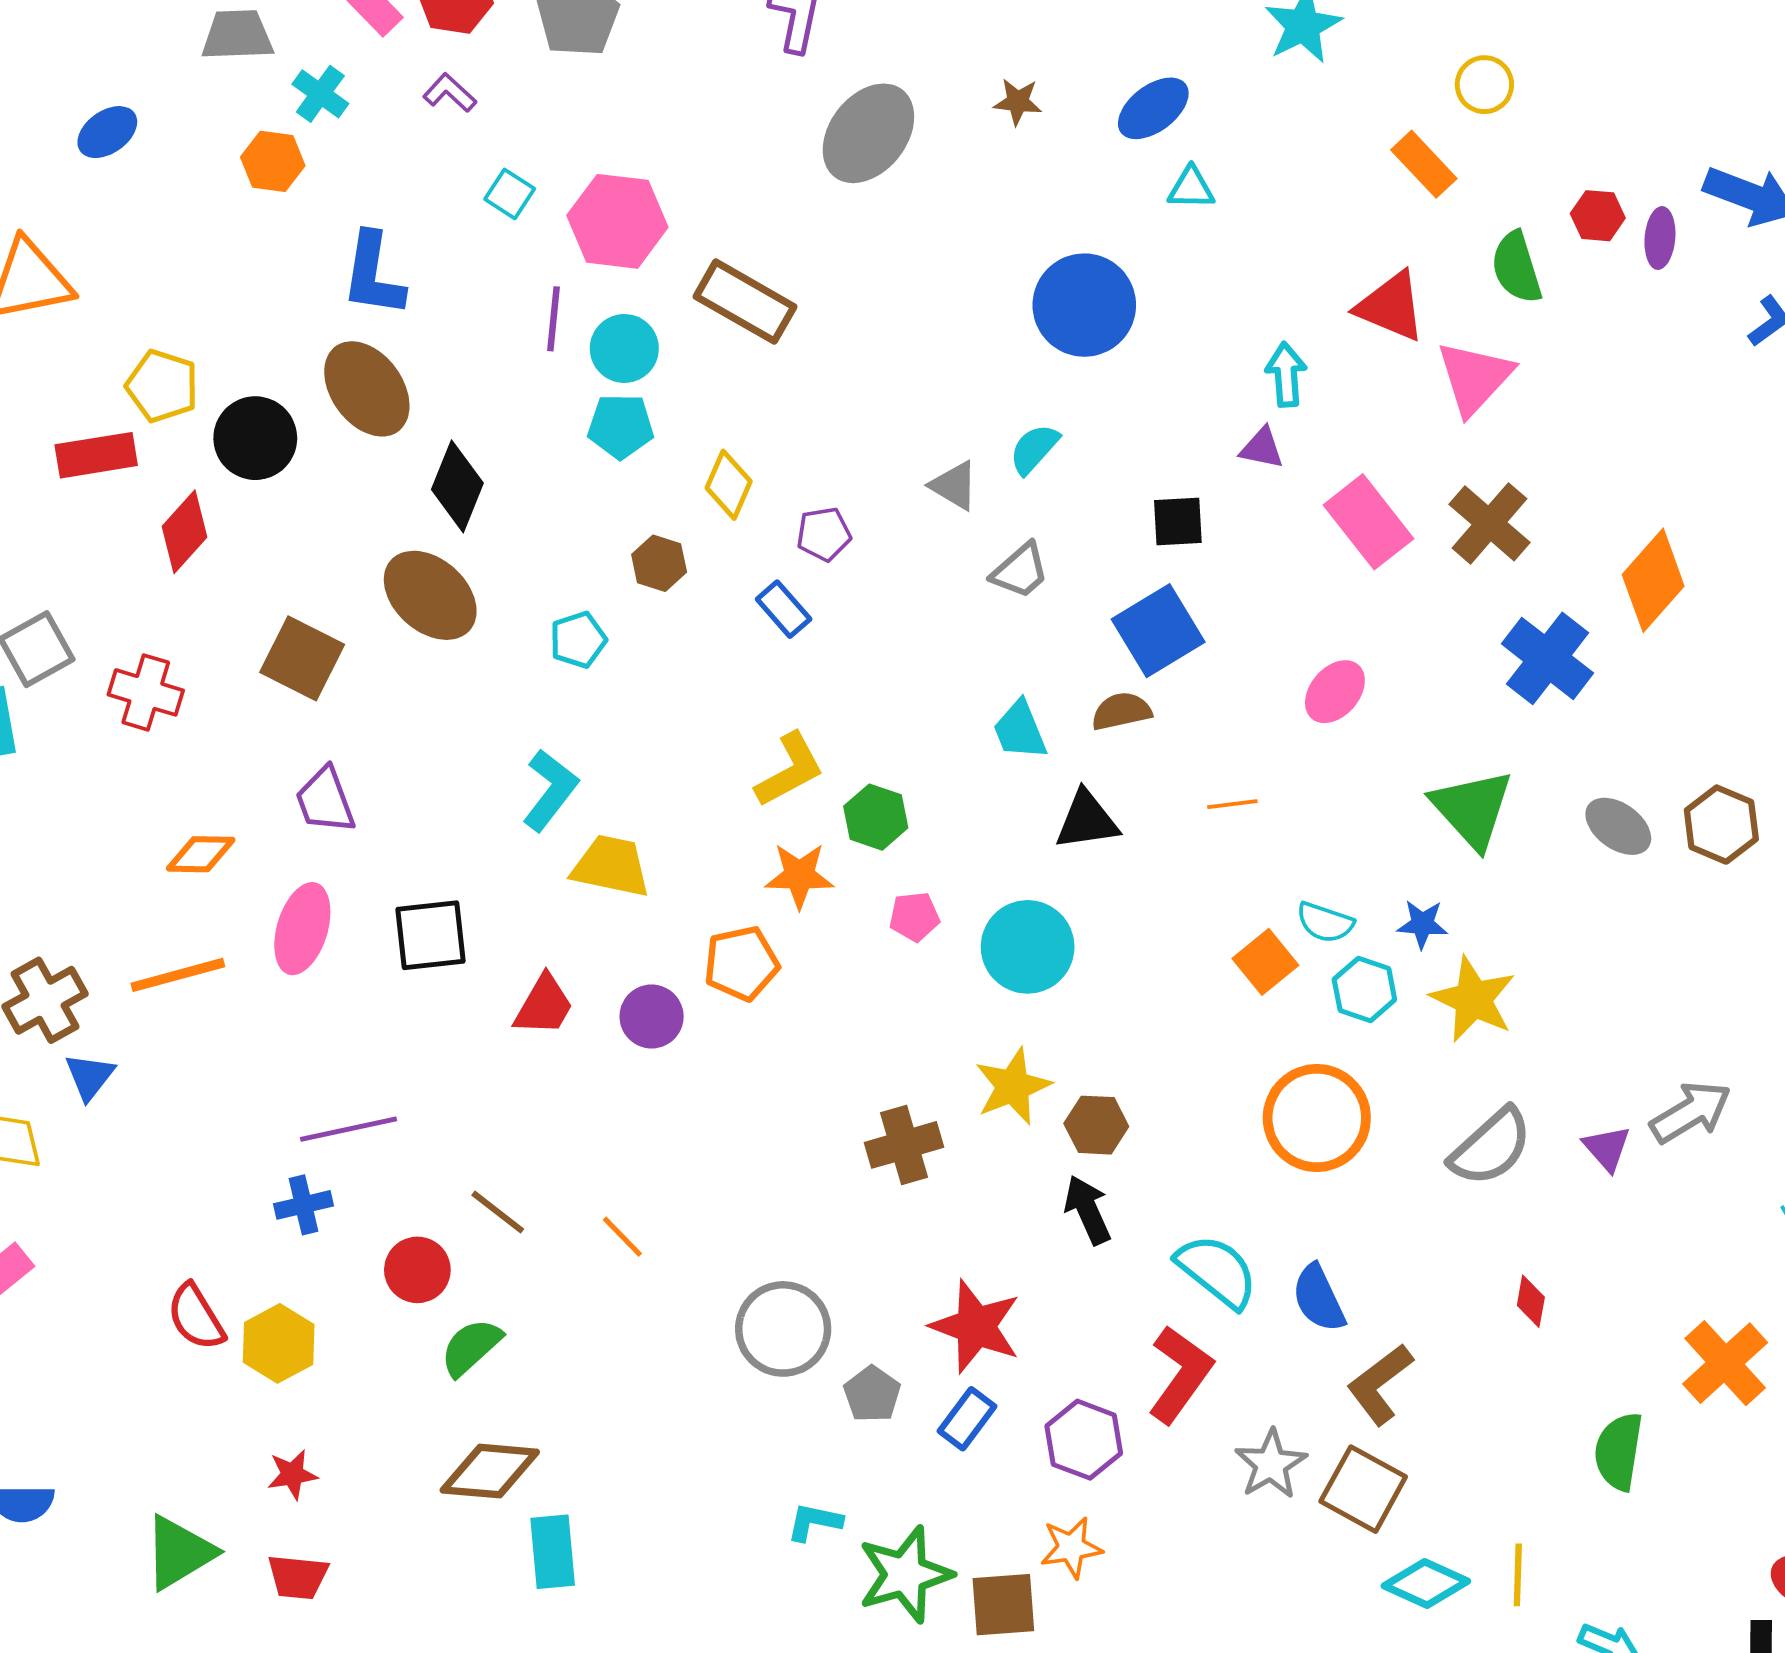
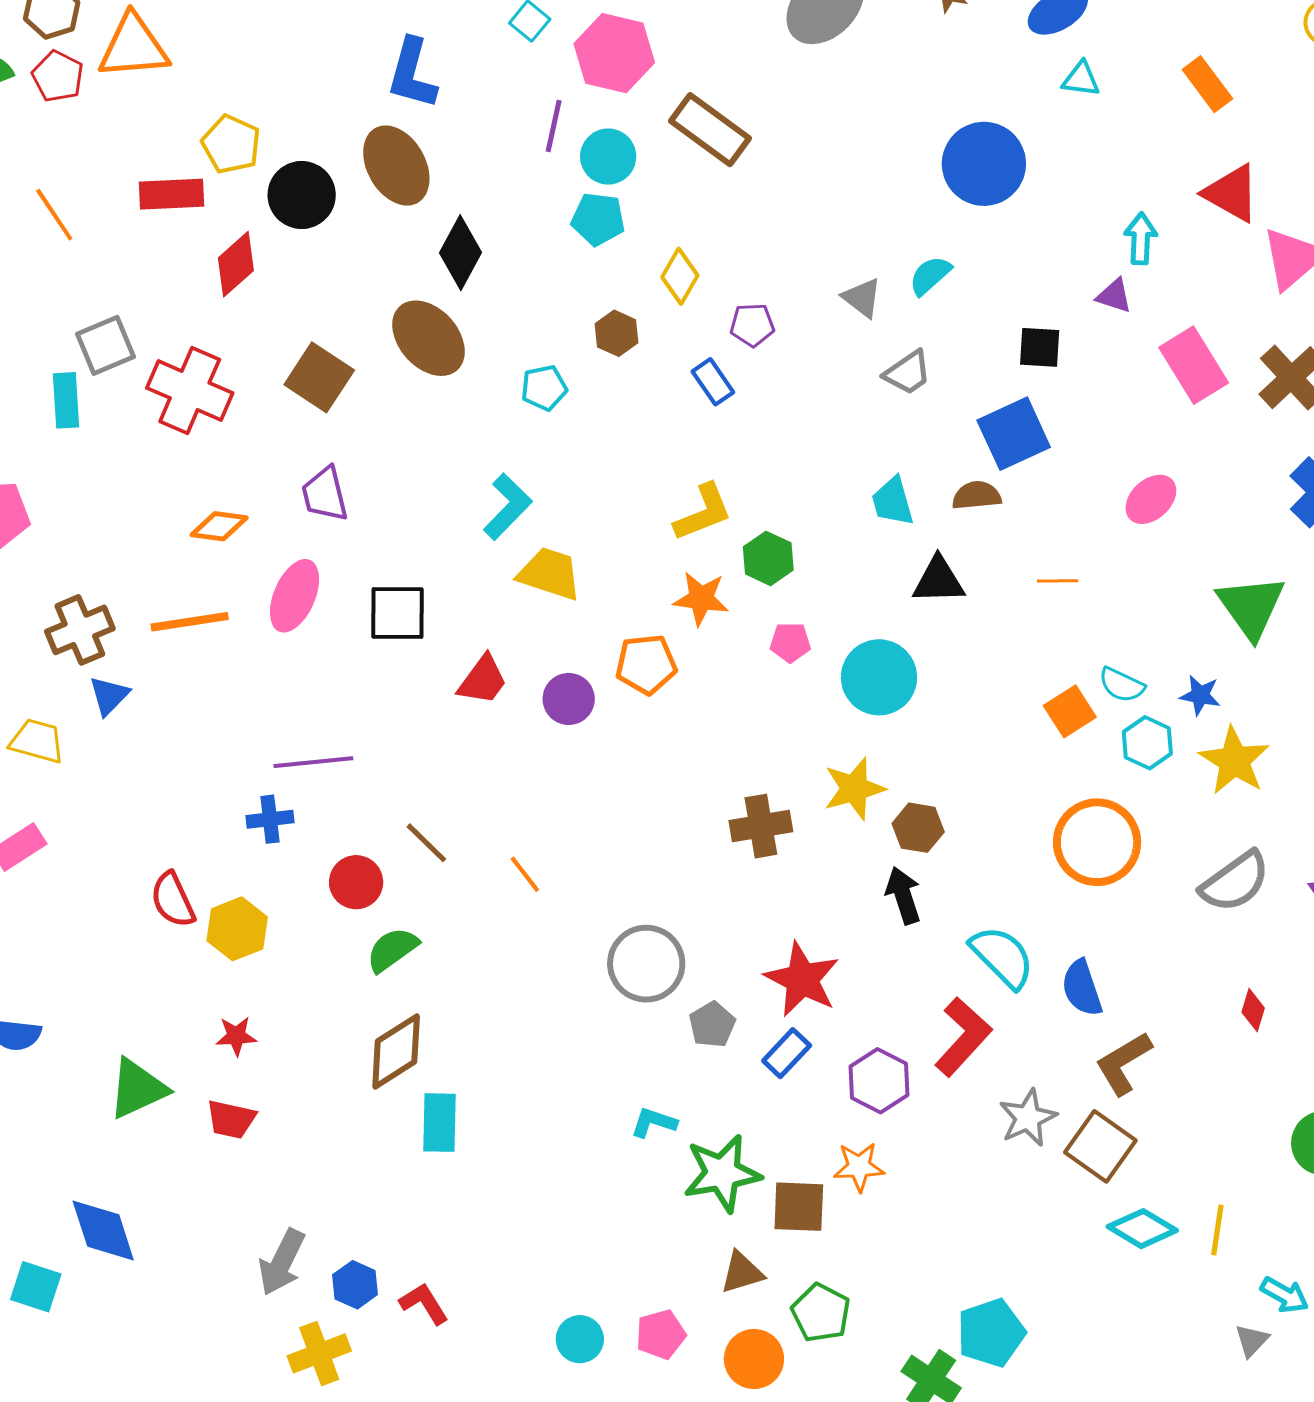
orange rectangle: (1424, 164) -> (1207, 84), moved
red cross: (146, 692) -> (190, 390), size x1.4
brown diamond: (490, 1471) -> (396, 1051), turned -44

